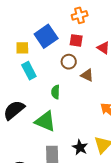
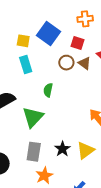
blue square: (46, 36) -> (49, 34), turned -30
brown triangle: (87, 75) -> (84, 63), moved
green triangle: (45, 121) -> (33, 117), turned 40

